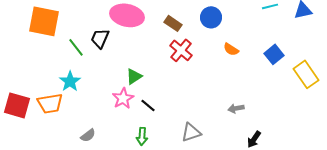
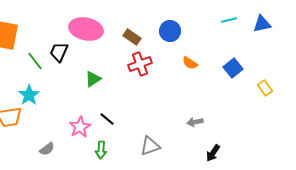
red cross: (181, 50) -> (140, 64), turned 30
yellow rectangle: (306, 74) -> (265, 88), size x0.6
green triangle: (134, 76) -> (93, 79), moved
pink star: (123, 98) -> (80, 127), moved

